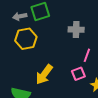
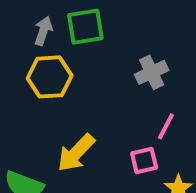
gray arrow: (20, 16) -> (43, 31), turned 112
gray cross: (76, 30) -> (152, 72), turned -35

